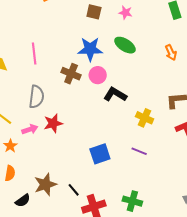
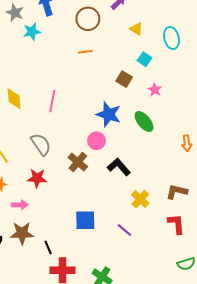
brown cross: (71, 74) -> (78, 162), moved
pink circle: (98, 75) -> (97, 141), moved
gray semicircle: (36, 97) -> (41, 144), turned -60
red star: (53, 123) -> (37, 178), moved
pink arrow: (30, 129) -> (20, 205), moved

